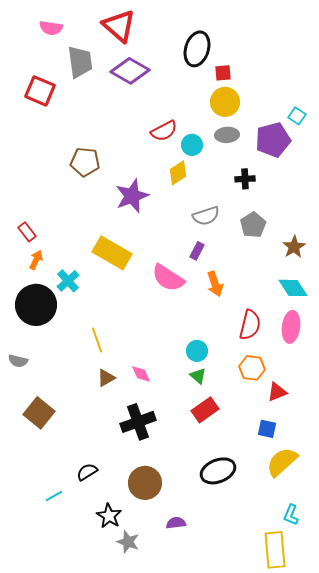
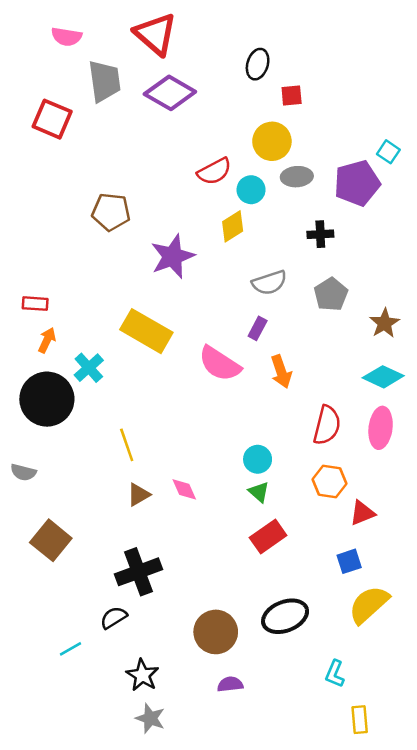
black ellipse: (197, 49) -> (258, 64), size x0.7
yellow circle: (225, 102) -> (272, 141), moved
red rectangle: (27, 232) -> (35, 304), turned -48
cyan diamond: (293, 288) -> (383, 377), turned -32
black cross: (138, 422) -> (139, 572), moved
blue square: (267, 429) -> (349, 561), turned -30
brown circle: (145, 483) -> (216, 632), moved
cyan L-shape: (291, 515) -> (335, 674), moved
gray star: (128, 542) -> (150, 718), moved
yellow rectangle: (275, 550) -> (360, 720), size x0.6

